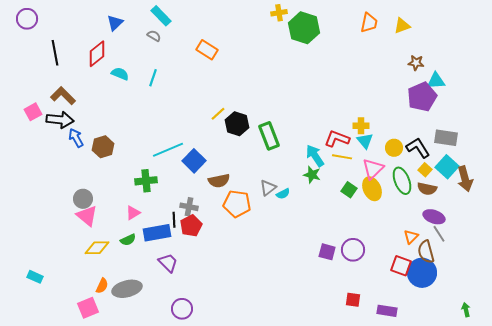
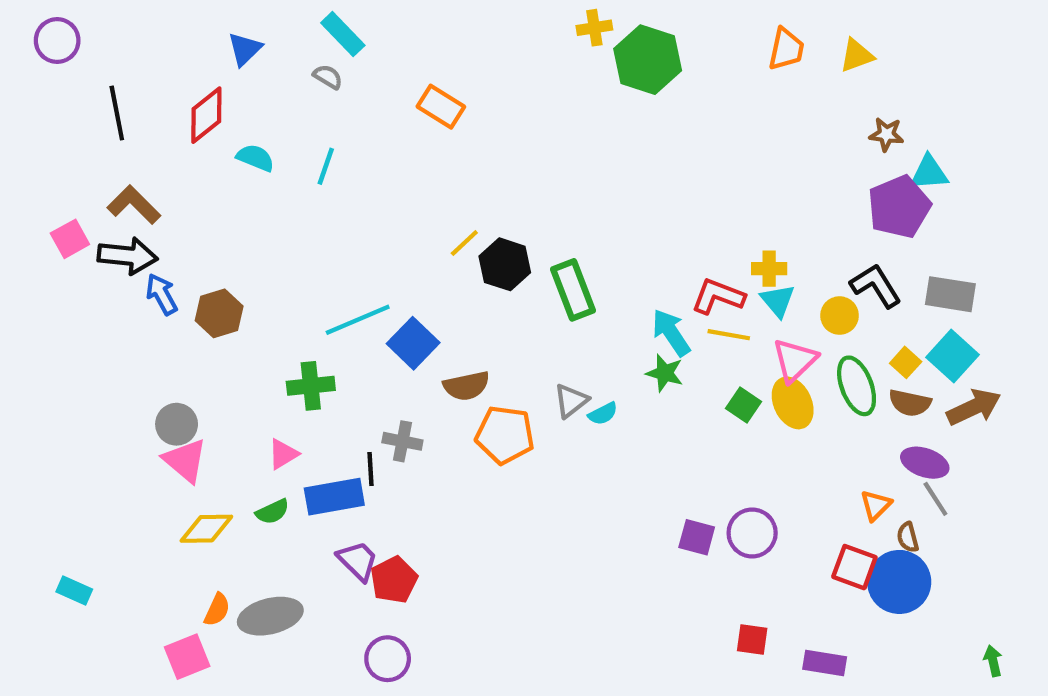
black L-shape: (418, 148) -> (876, 286), moved
brown arrow: (465, 179) -> (974, 407), moved, turned -100
red pentagon: (191, 226) -> (394, 580), moved
brown semicircle: (426, 252) -> (908, 537), size x0.6

